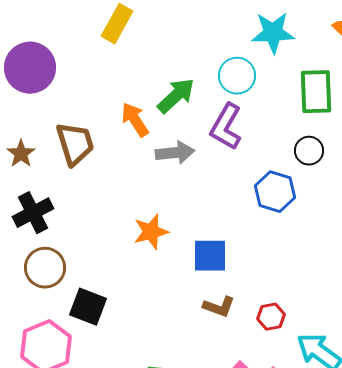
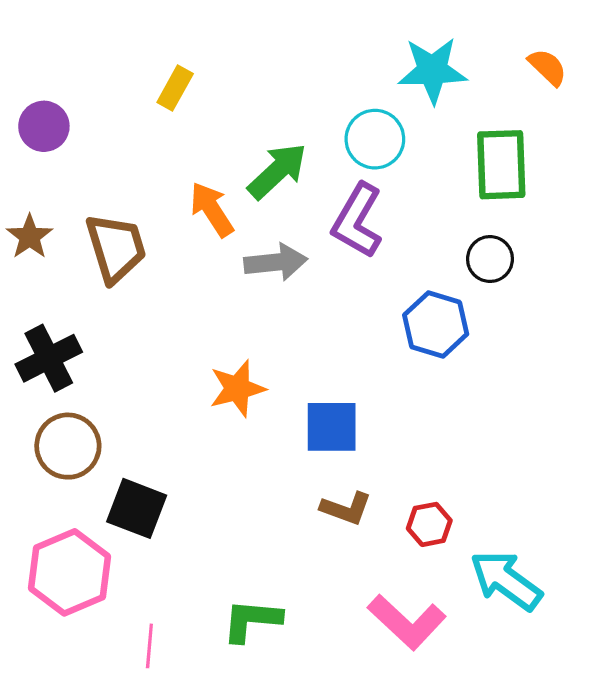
yellow rectangle: (117, 24) -> (175, 88), moved, size x0.7
purple circle: (30, 68) -> (44, 126), size x0.6
brown star: (21, 154) -> (30, 237), moved

